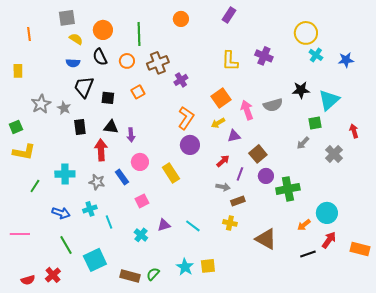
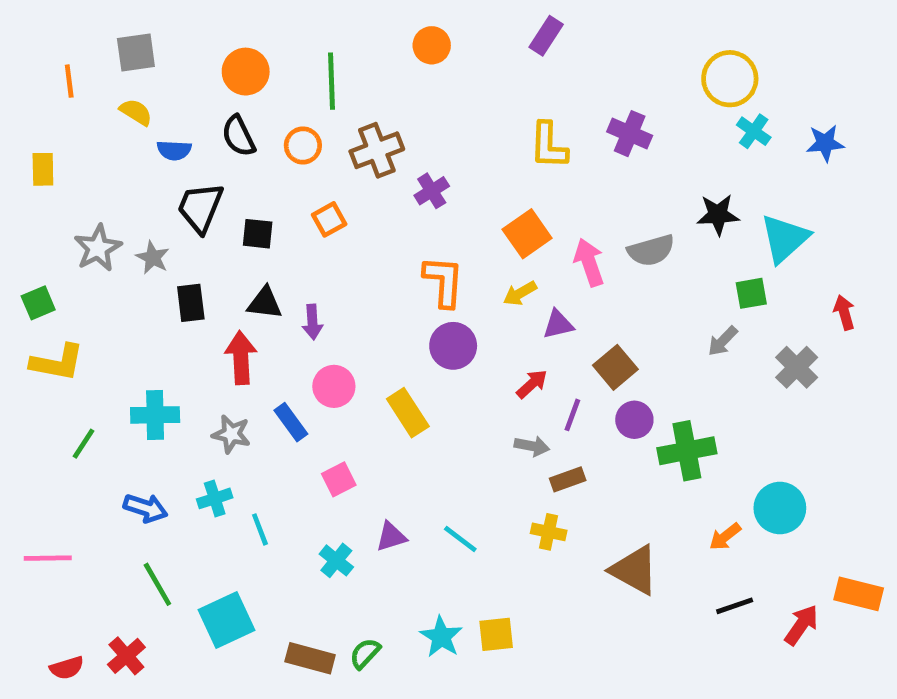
gray square: (67, 18) -> (136, 52), moved
yellow semicircle: (76, 39) -> (136, 112), moved
orange L-shape: (186, 118) -> (444, 281), turned -30
red arrow: (329, 240) -> (801, 625), moved

